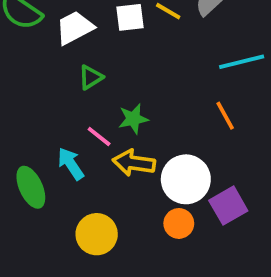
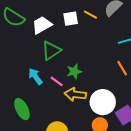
green triangle: (91, 77) -> (51, 51), size x1.5
cyan arrow: (71, 164) -> (35, 76), moved

